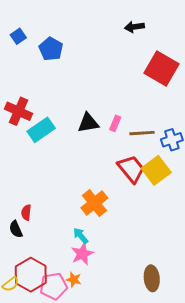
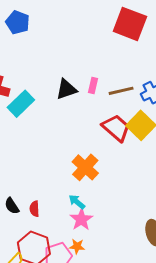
red semicircle: (26, 212) -> (34, 209), moved

